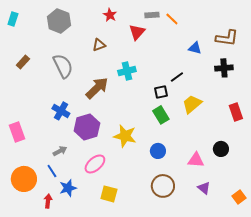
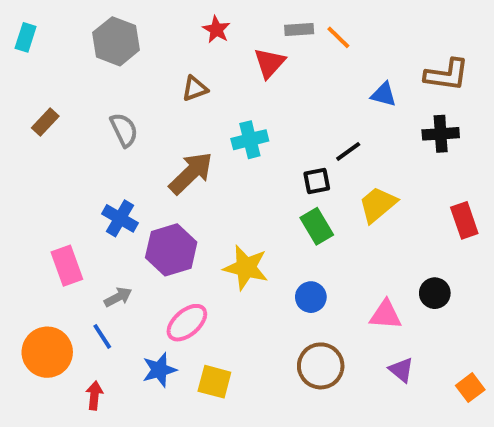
gray semicircle: (63, 66) -> (124, 130), size x0.7
pink rectangle: (17, 132) -> (67, 266), moved
blue star: (68, 188) -> (159, 370), moved

